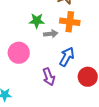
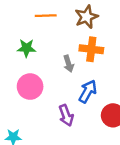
green star: (37, 21) -> (26, 48), moved
gray arrow: (51, 34) -> (68, 64), turned 80

